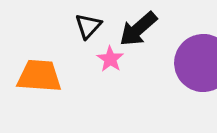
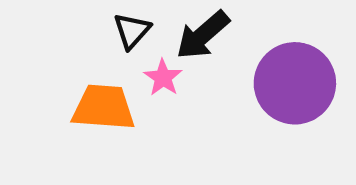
orange trapezoid: (39, 76) -> (103, 107), moved

